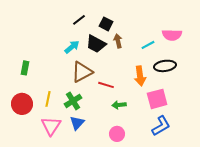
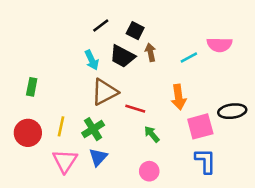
cyan arrow: (72, 47) -> (92, 60), turned 105
black ellipse: (165, 66) -> (232, 111), moved
green arrow: (119, 105) -> (152, 134), turned 56
blue L-shape: (161, 126) -> (205, 161), turned -60

